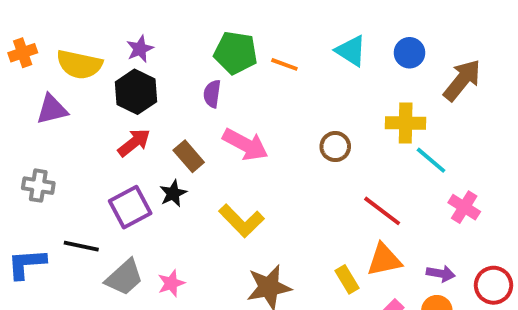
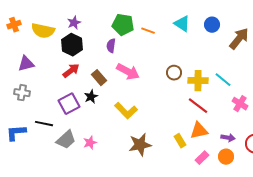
purple triangle: (52, 109) -> (26, 64), moved
yellow cross: (406, 123) -> (198, 81), moved

